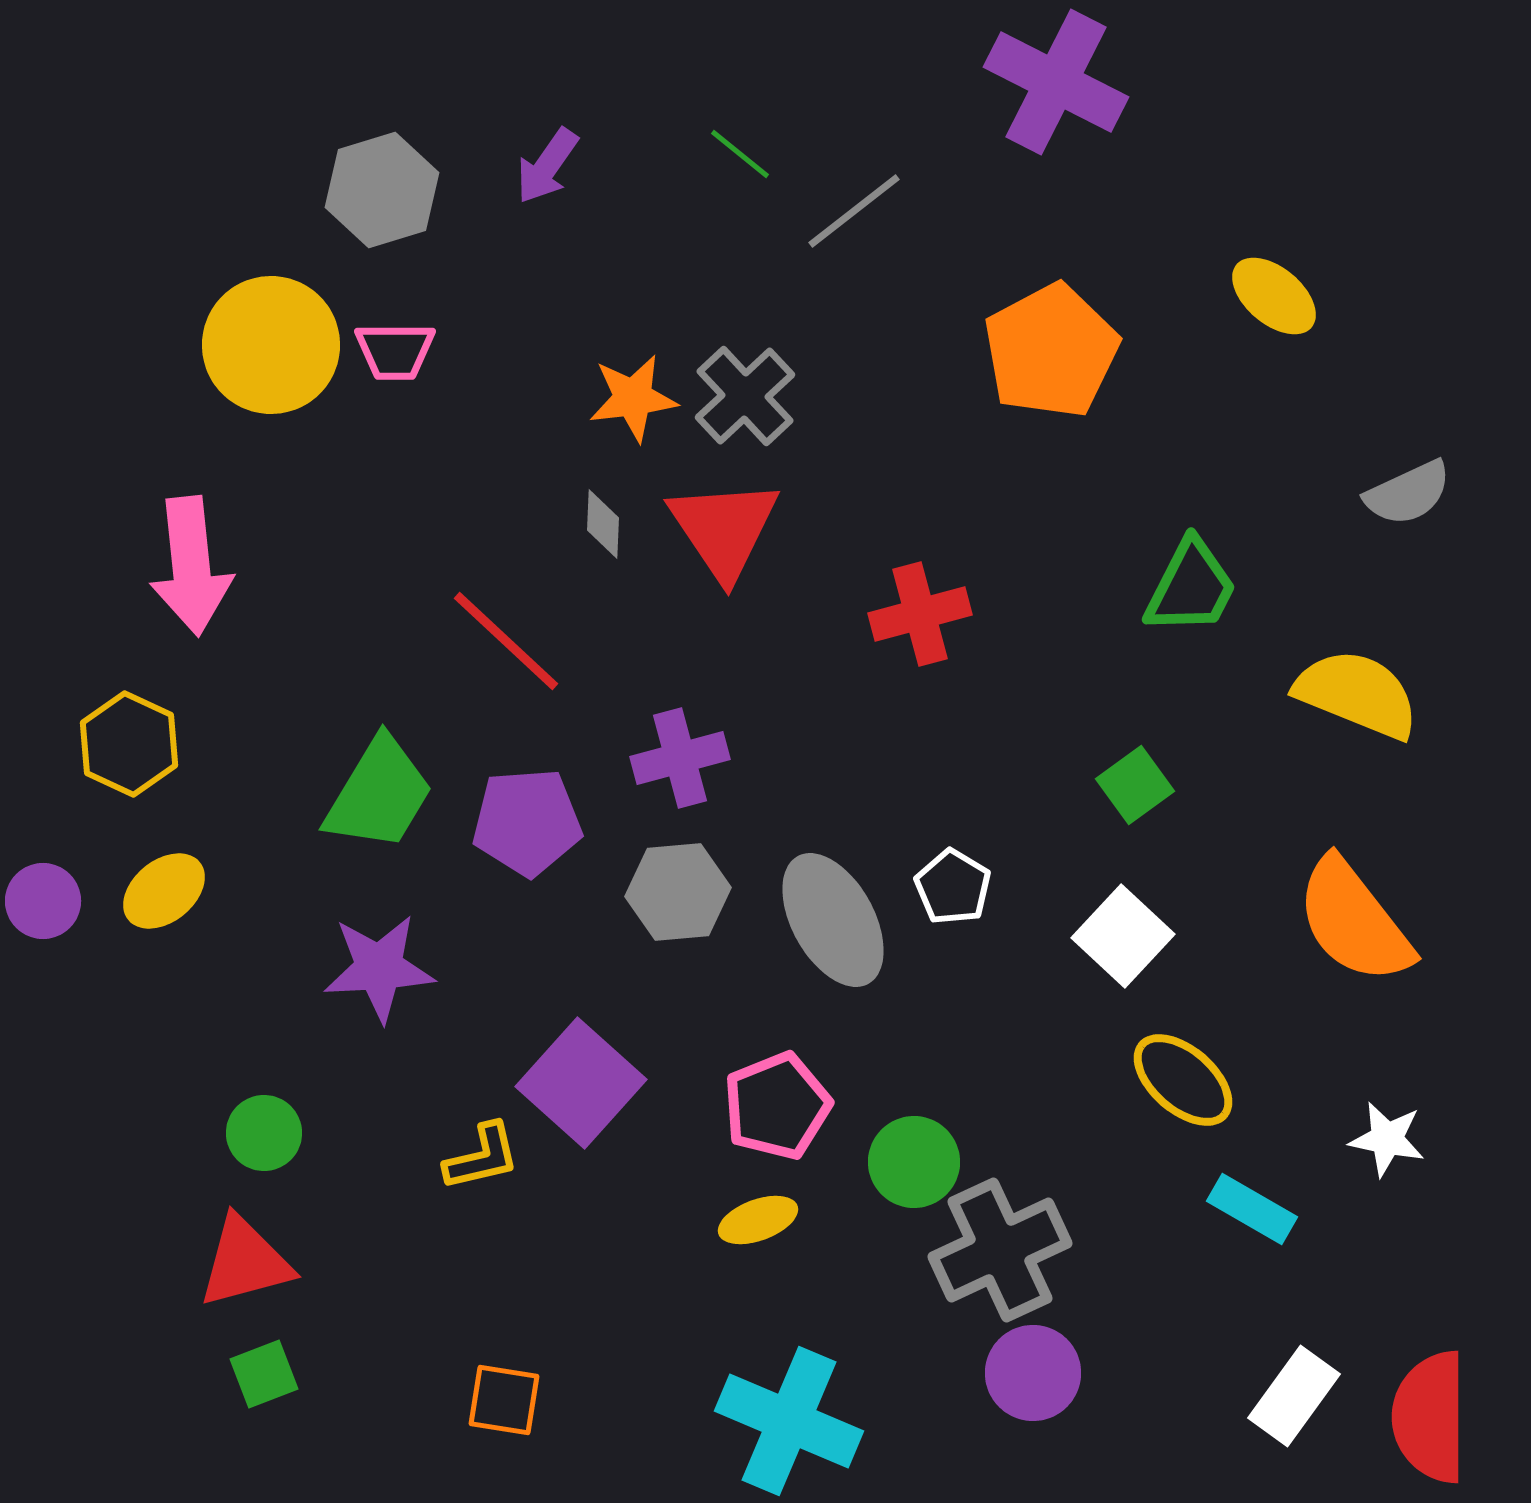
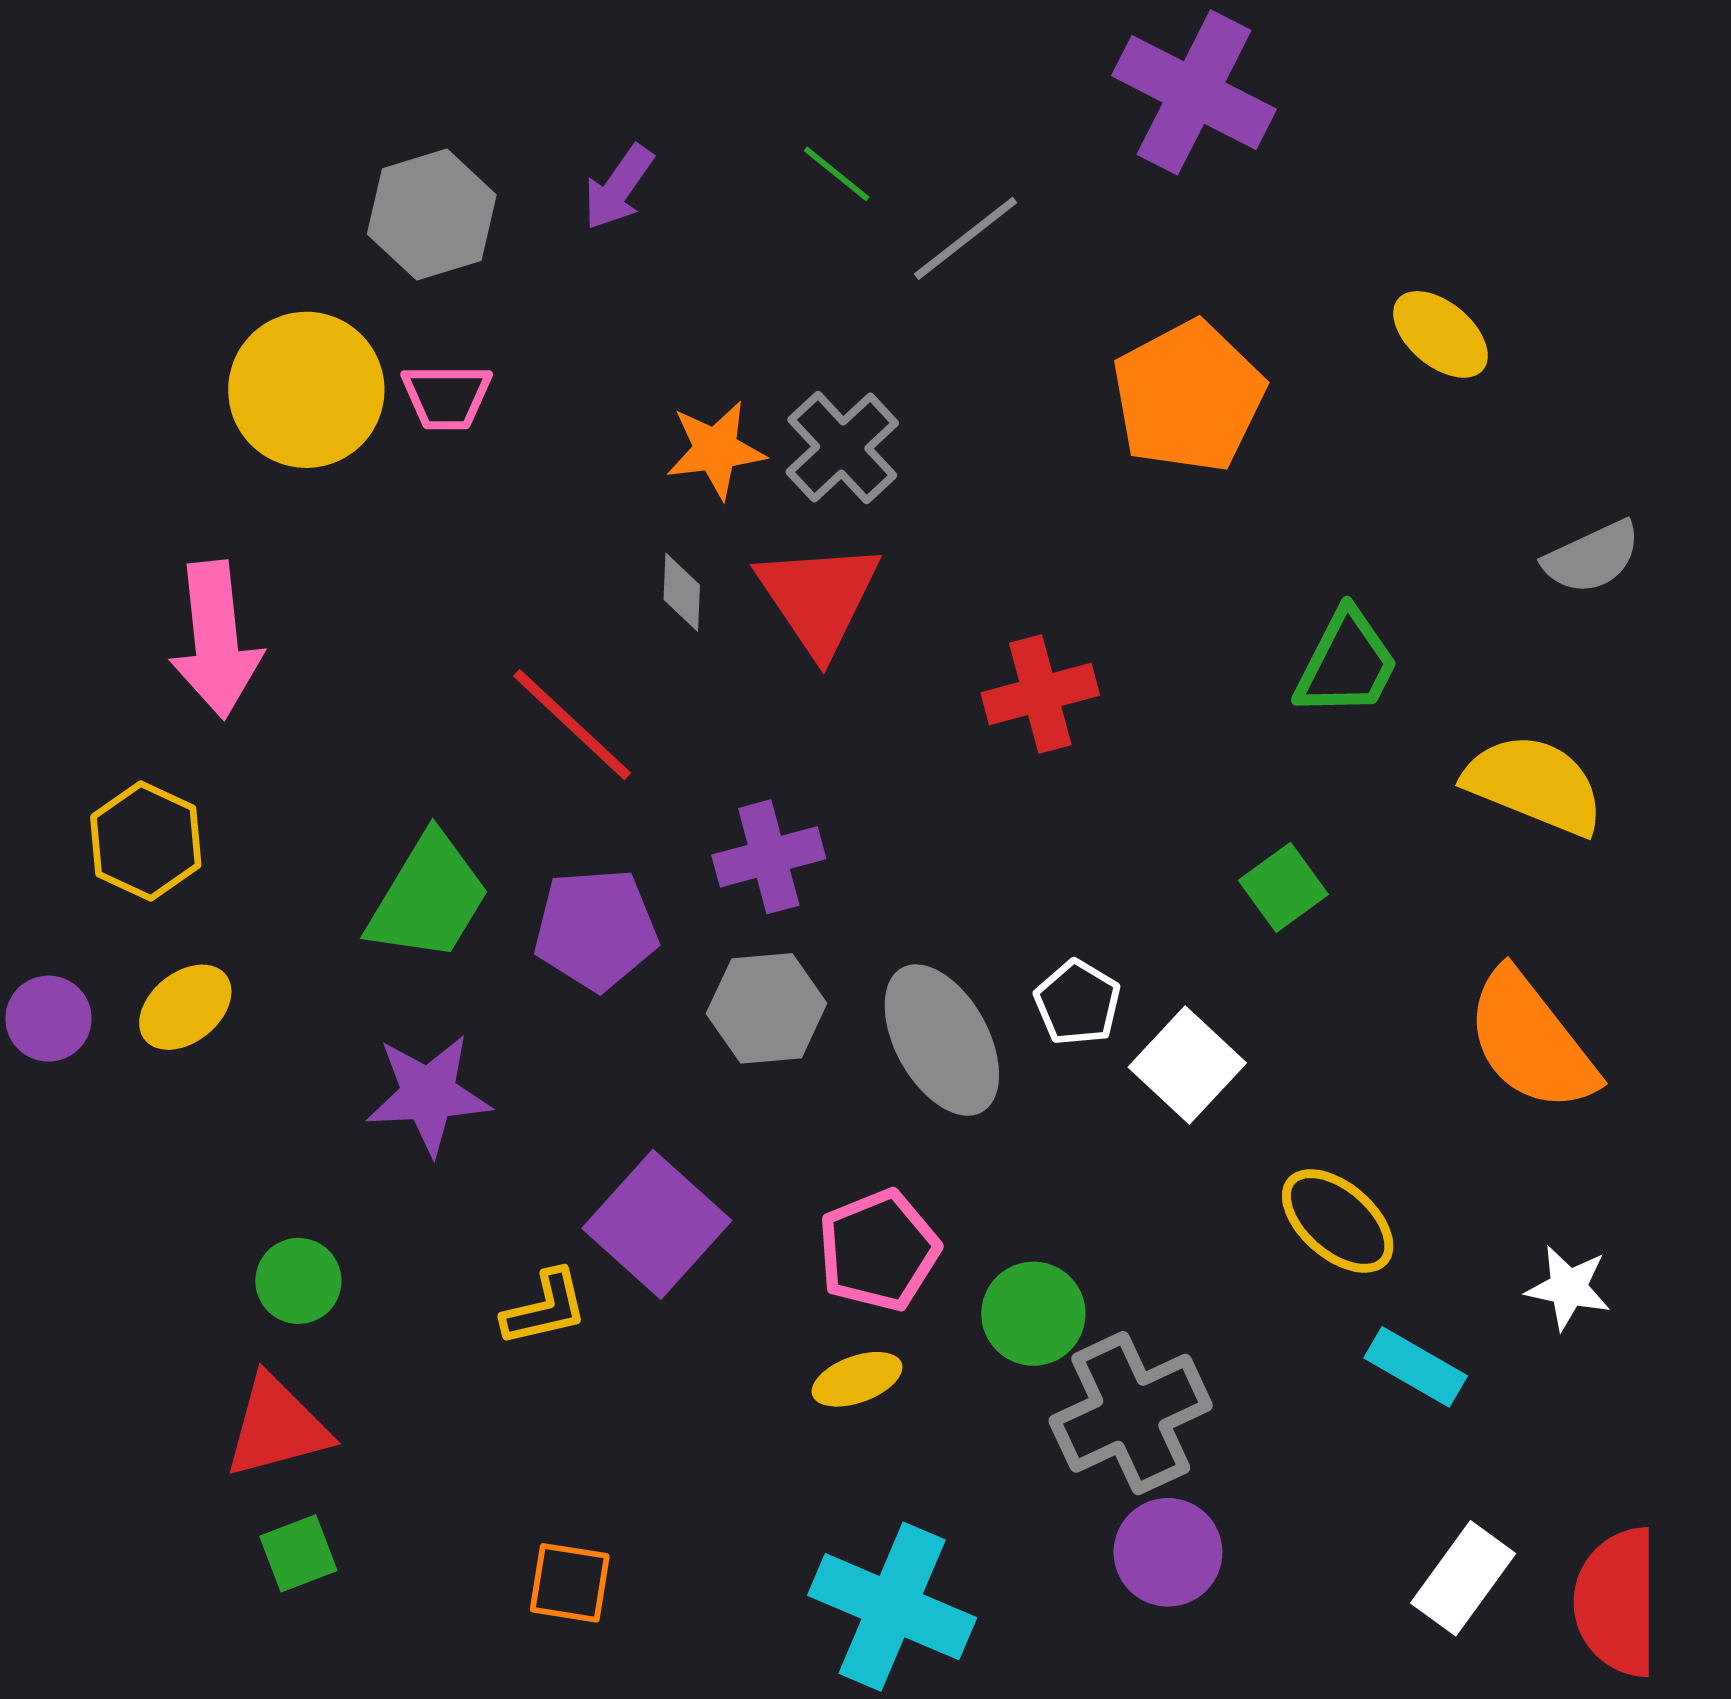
white square: (1123, 936) -> (1187, 1065), moved

